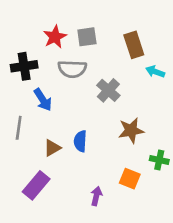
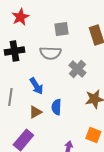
red star: (55, 37) -> (20, 17), moved
blue arrow: (43, 100) -> (36, 86), moved

